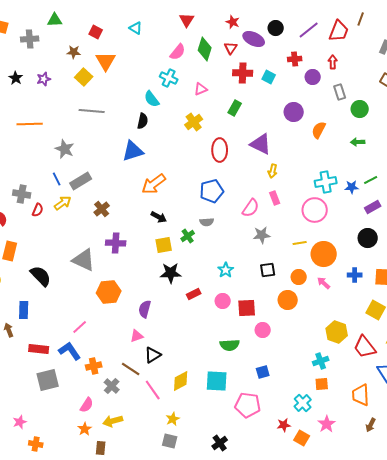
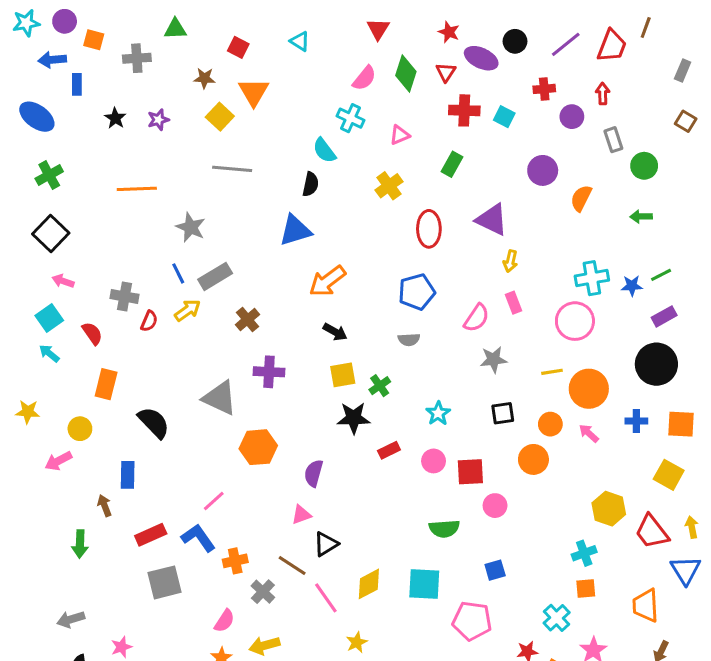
green cross: (188, 236) -> (380, 386), moved
black circle: (368, 238) -> (656, 364), size x1.4
red rectangle: (39, 349) -> (151, 535), turned -30

